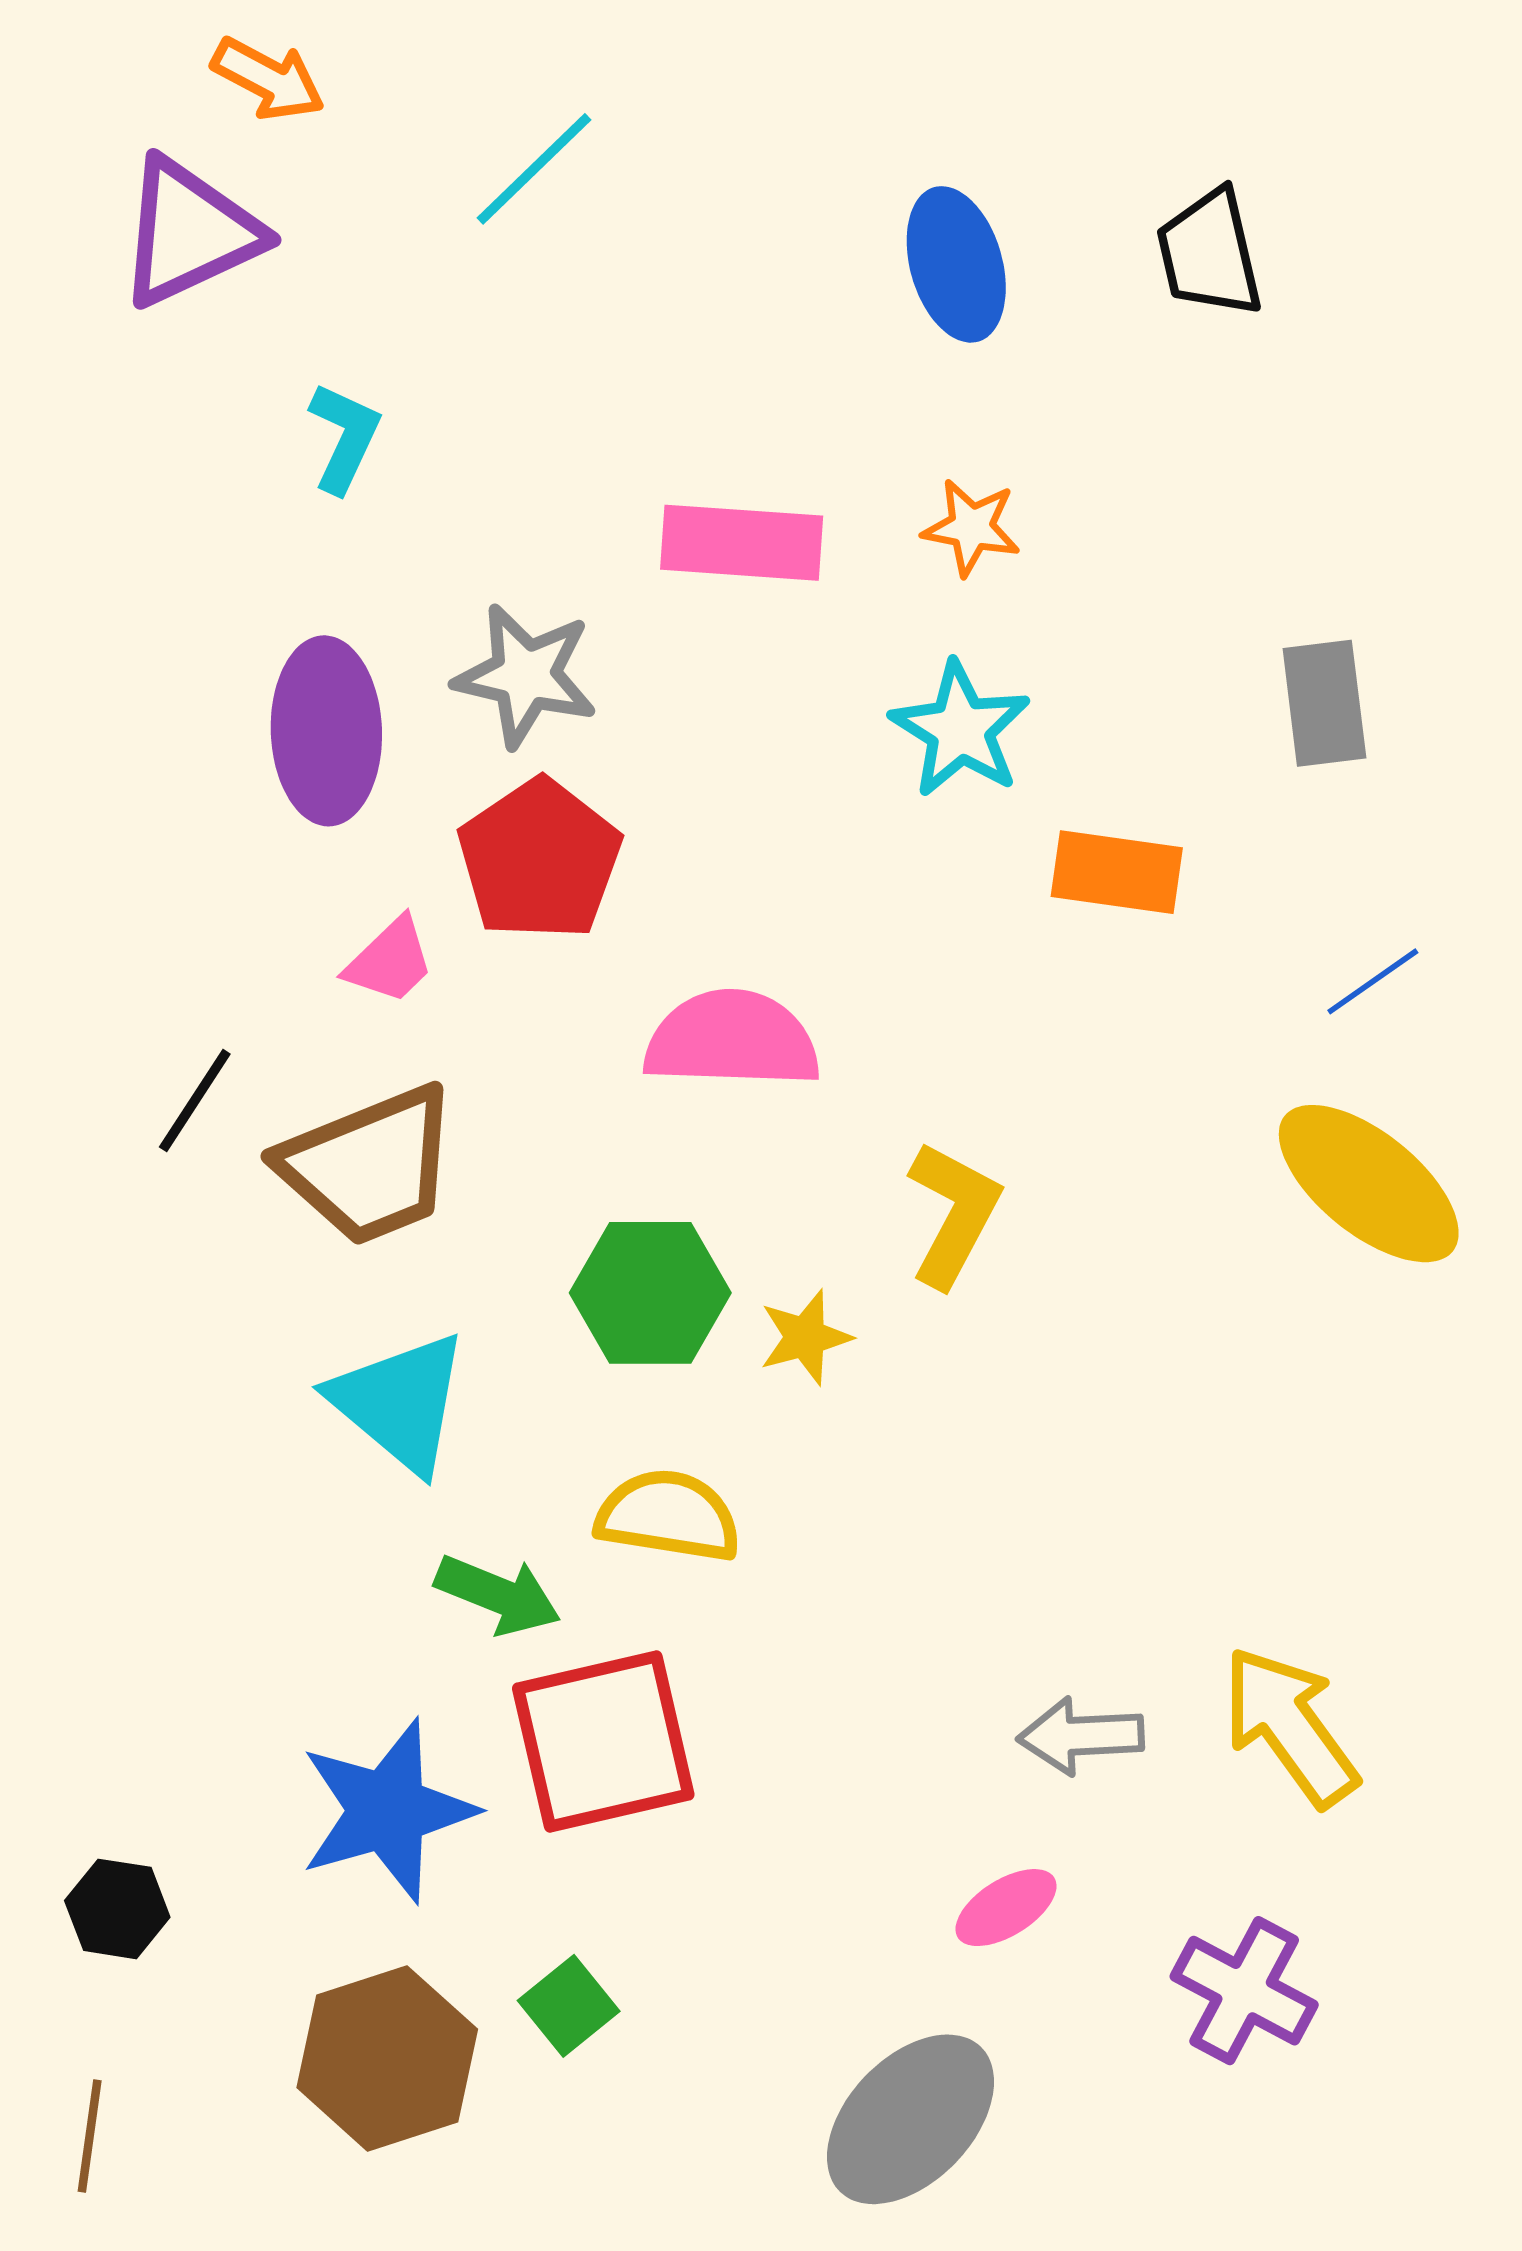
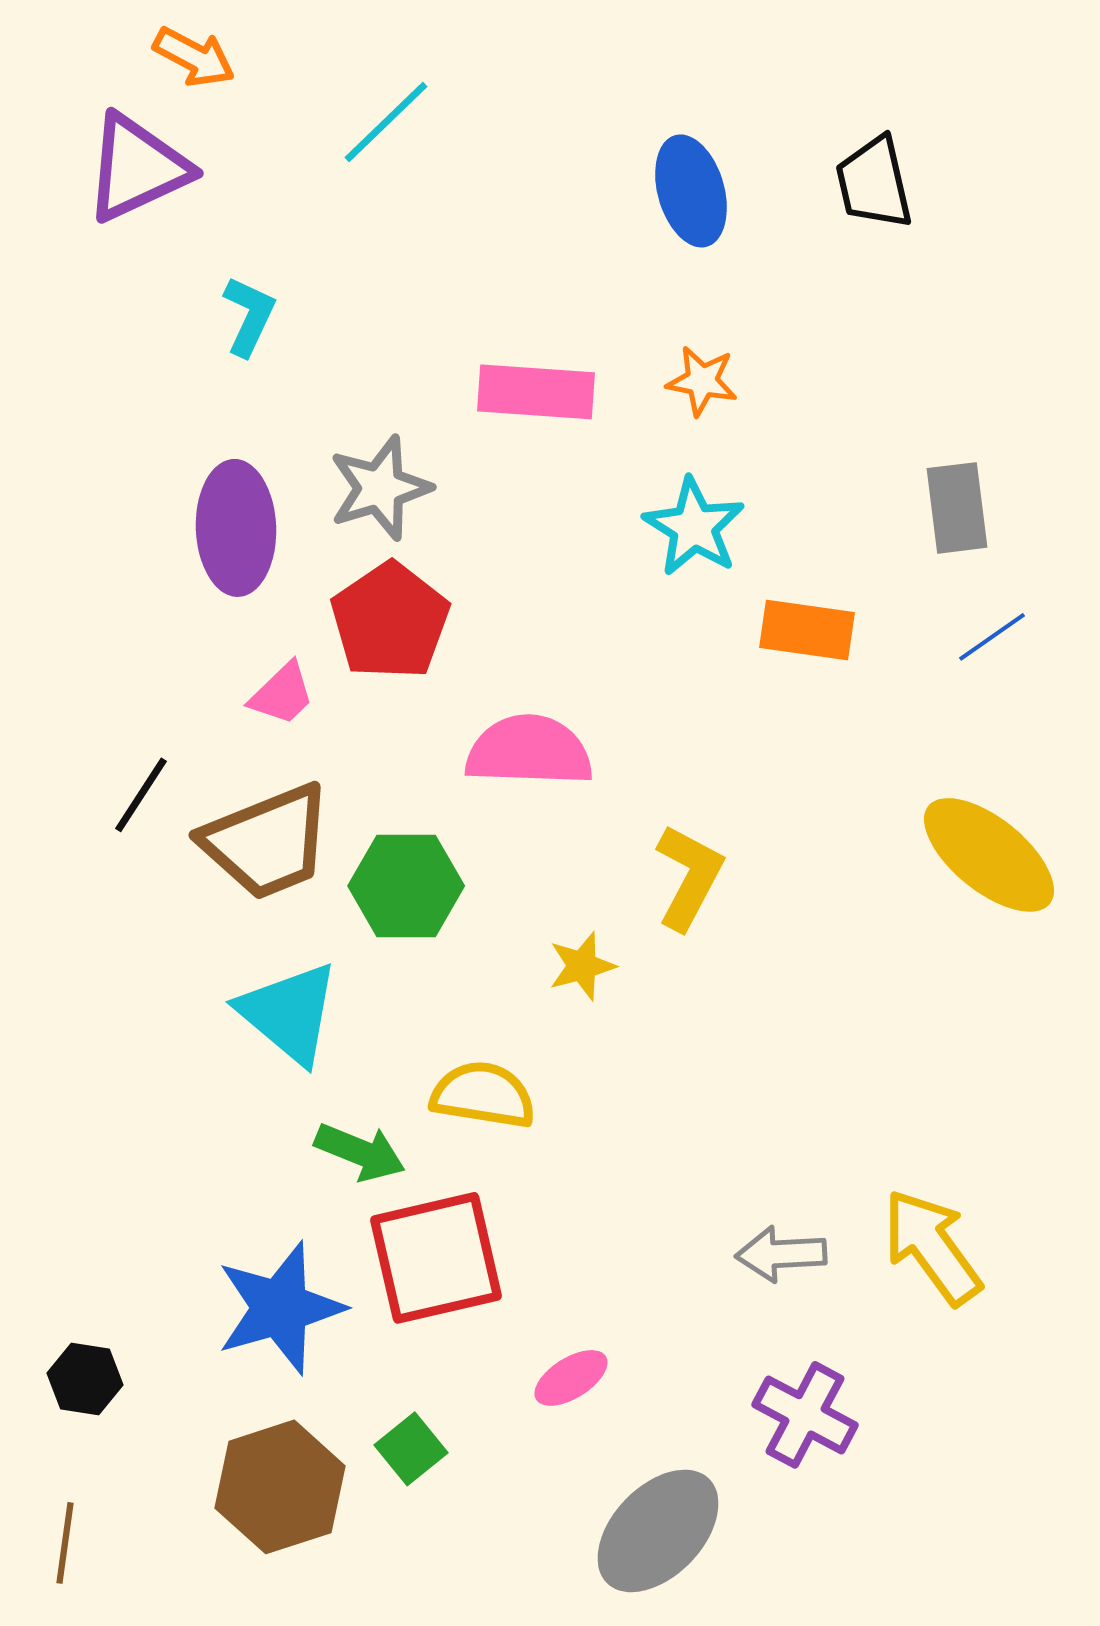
gray star: (526, 676) -> (380, 488), turned -30
blue line: (1373, 981) -> (992, 637), moved
green hexagon: (650, 1293) -> (406, 886), moved
pink ellipse: (1006, 1908) -> (571, 1378), moved
purple cross: (1244, 1991) -> (805, 1415), moved

